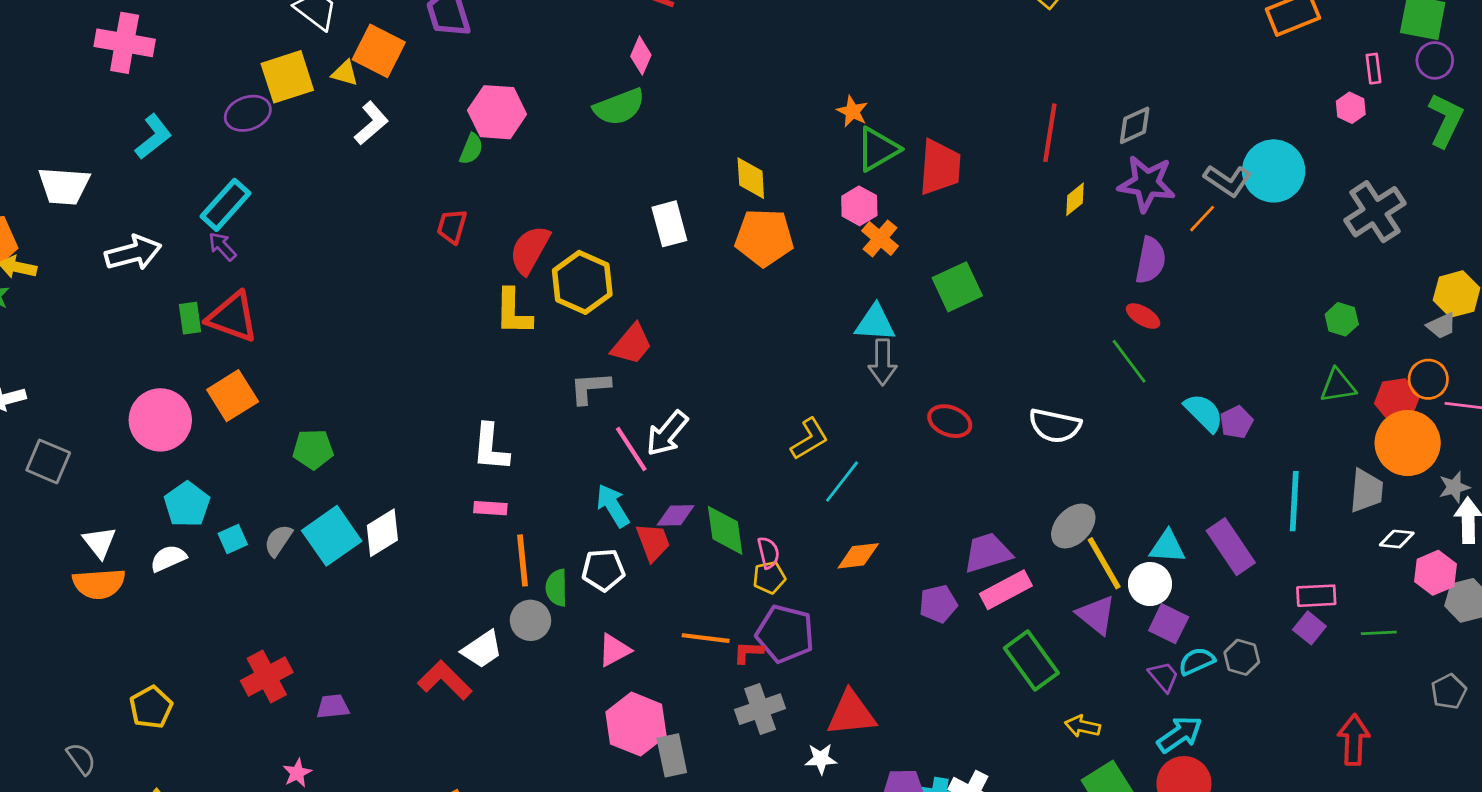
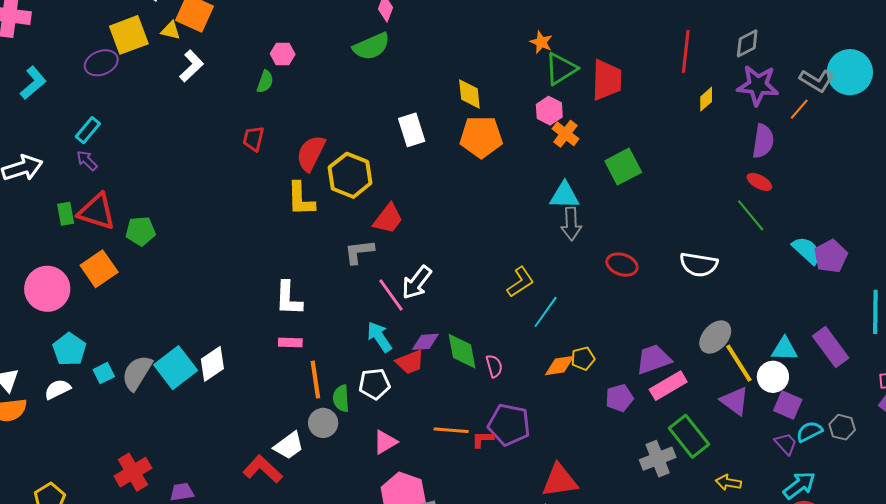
pink hexagon: (497, 112) -> (283, 54), size x0.6
cyan rectangle: (226, 205) -> (88, 130), size x0.7
purple pentagon: (1236, 422) -> (831, 256), size x1.4
green pentagon: (313, 449) -> (141, 231), moved
gray semicircle: (278, 540) -> (137, 373), size x1.5
red trapezoid: (653, 542) -> (410, 362), turned 92
yellow pentagon: (769, 577) -> (583, 358), moved
gray cross: (760, 709) -> (658, 459), moved

